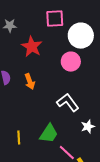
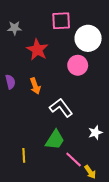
white L-shape: (68, 103) -> (61, 108), moved
yellow line: (19, 138) -> (24, 155), moved

